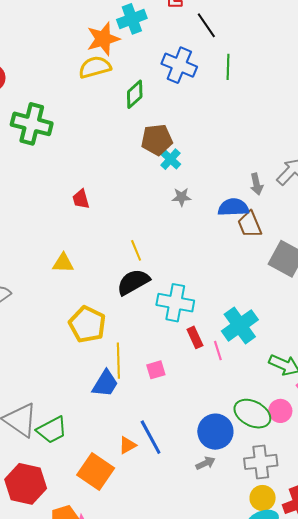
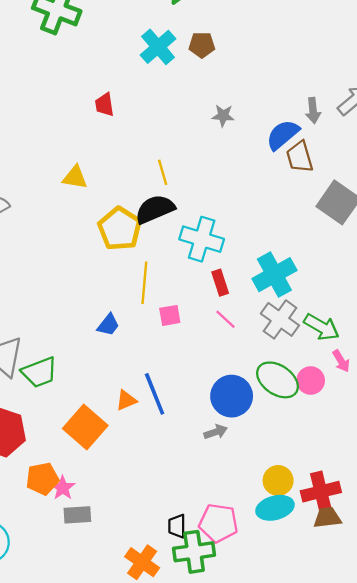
brown pentagon: (157, 140) -> (202, 45), size x0.7
cyan cross: (170, 159) -> (158, 47), moved, size x1.4
blue semicircle: (233, 207) -> (283, 135), turned -44
yellow pentagon: (87, 324) -> (120, 229), moved
pink line: (218, 351) -> (226, 319), moved, turned -36
yellow line: (118, 361) -> (144, 283), moved
blue trapezoid: (105, 384) -> (108, 325), size x0.7
gray cross: (261, 462) -> (280, 319), moved, turned 36

